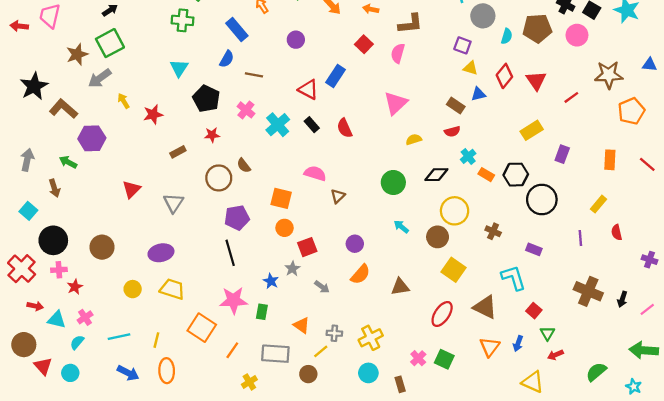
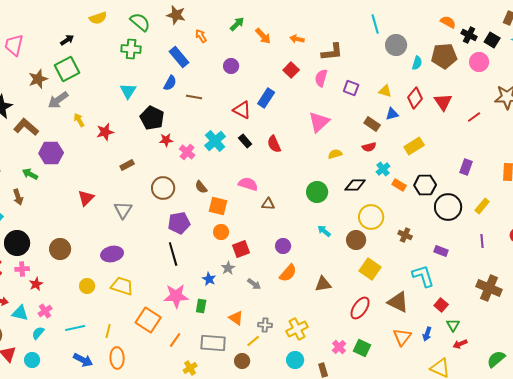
purple square: (462, 45) -> (351, 88), moved
pink cross: (246, 110) -> (187, 152), moved
yellow rectangle: (532, 130) -> (414, 146), moved
red star: (212, 135) -> (166, 140), moved
brown semicircle: (244, 165) -> (201, 187), moved
brown triangle: (338, 196) -> (268, 204), turned 48
yellow rectangle: (598, 204) -> (482, 206), moved

